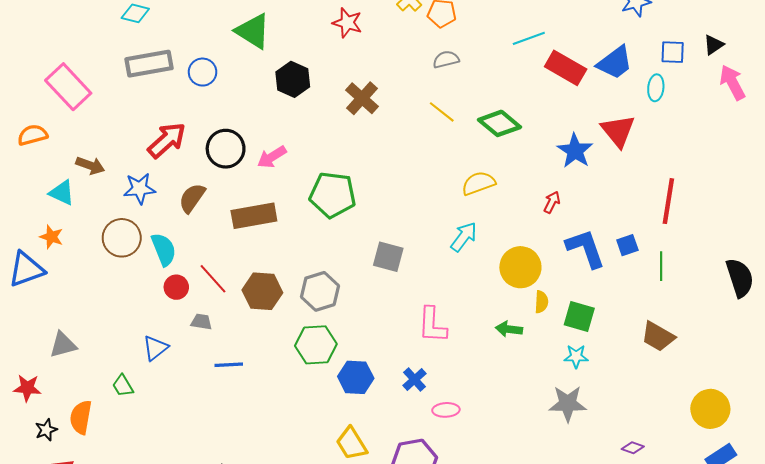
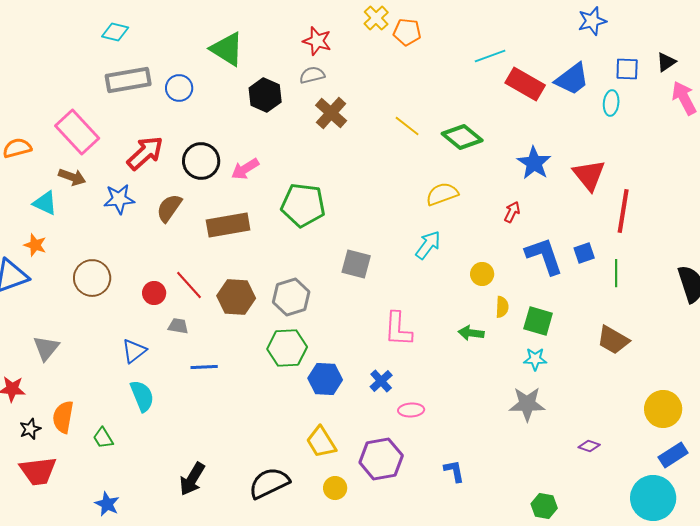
gray semicircle: (446, 59) -> (312, 75), moved
pink rectangle: (68, 87) -> (77, 132), moved
red triangle: (618, 131) -> (589, 175), moved
brown circle: (122, 238) -> (92, 278), moved
cyan semicircle: (164, 249) -> (142, 396), moved
yellow circle: (520, 267) -> (482, 274), size x0.6
gray triangle: (63, 345) -> (46, 348), turned -36
green trapezoid: (123, 386) -> (103, 438), moved

